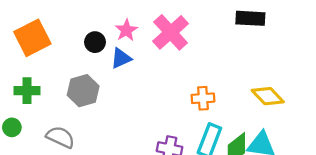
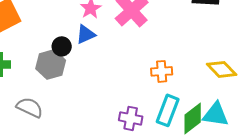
black circle: (95, 42) -> (62, 46), moved

